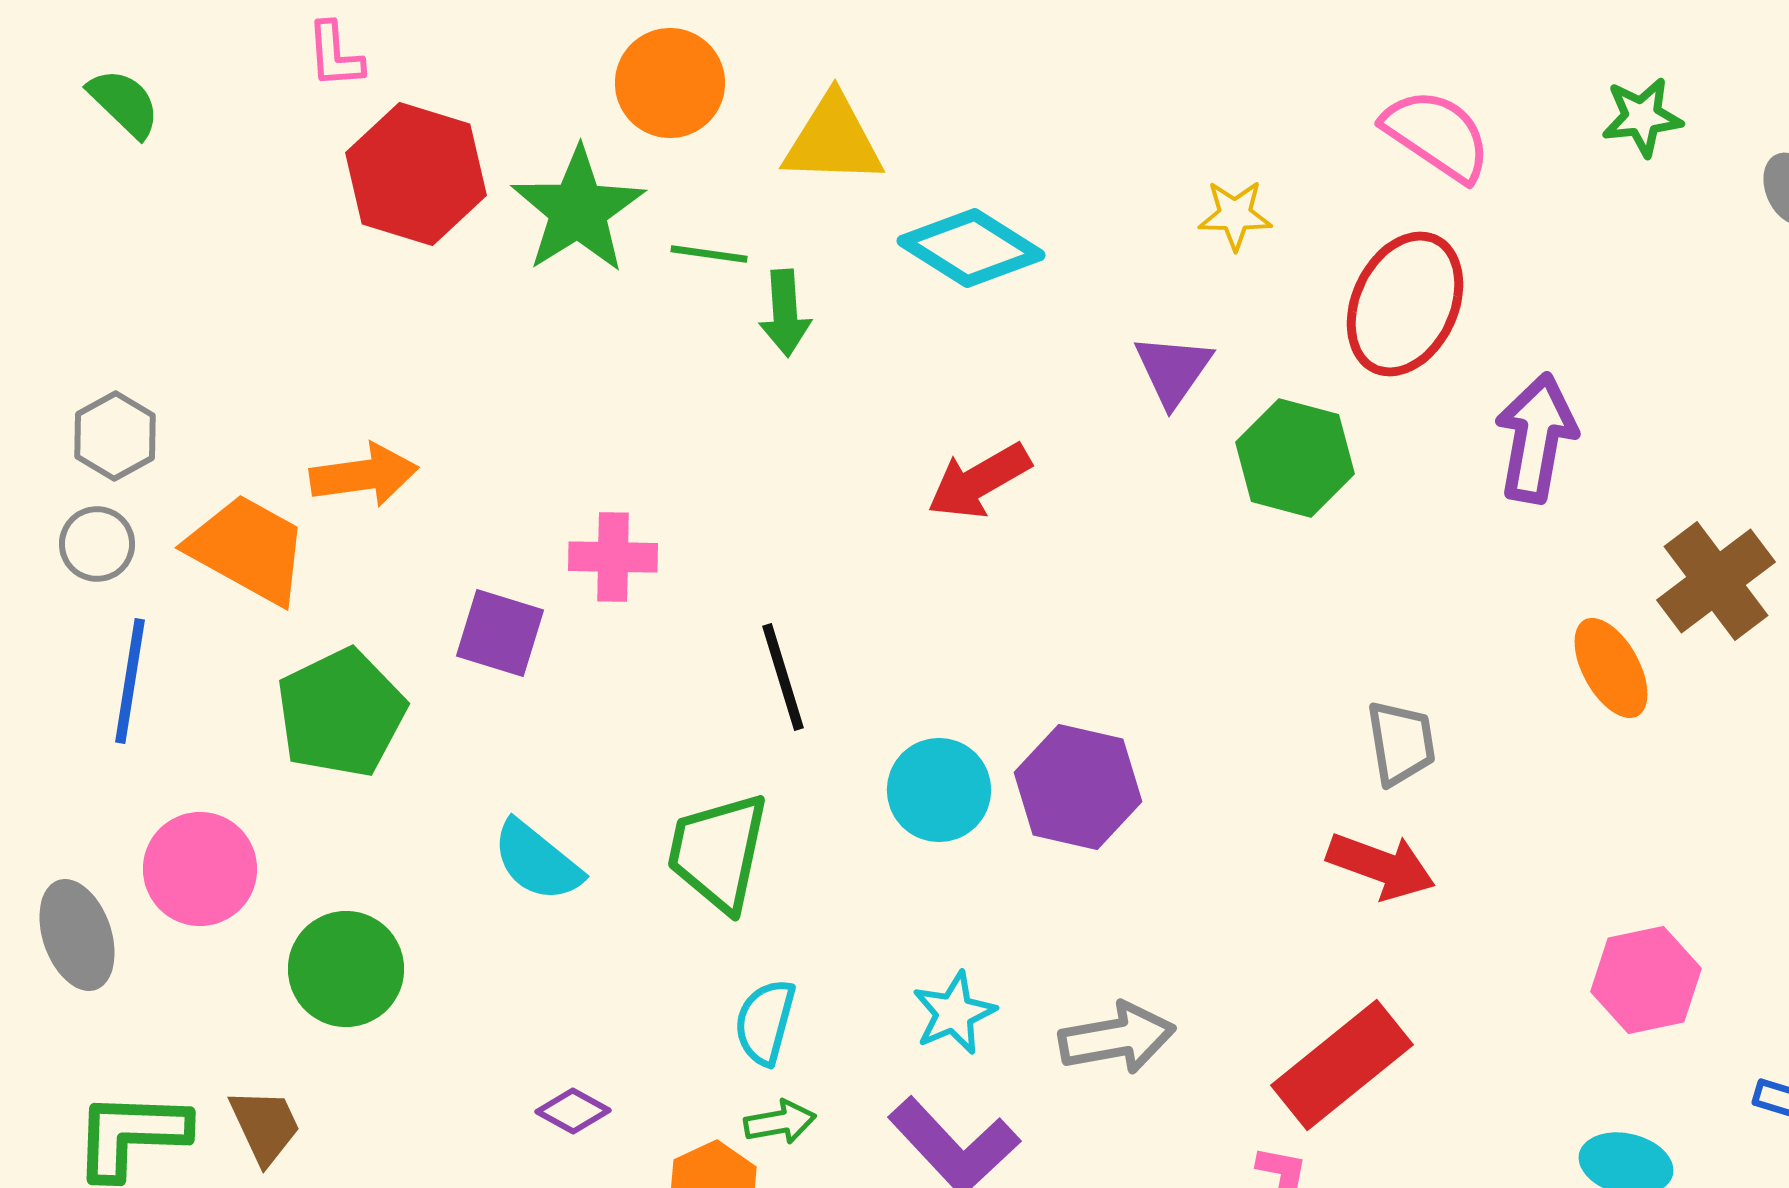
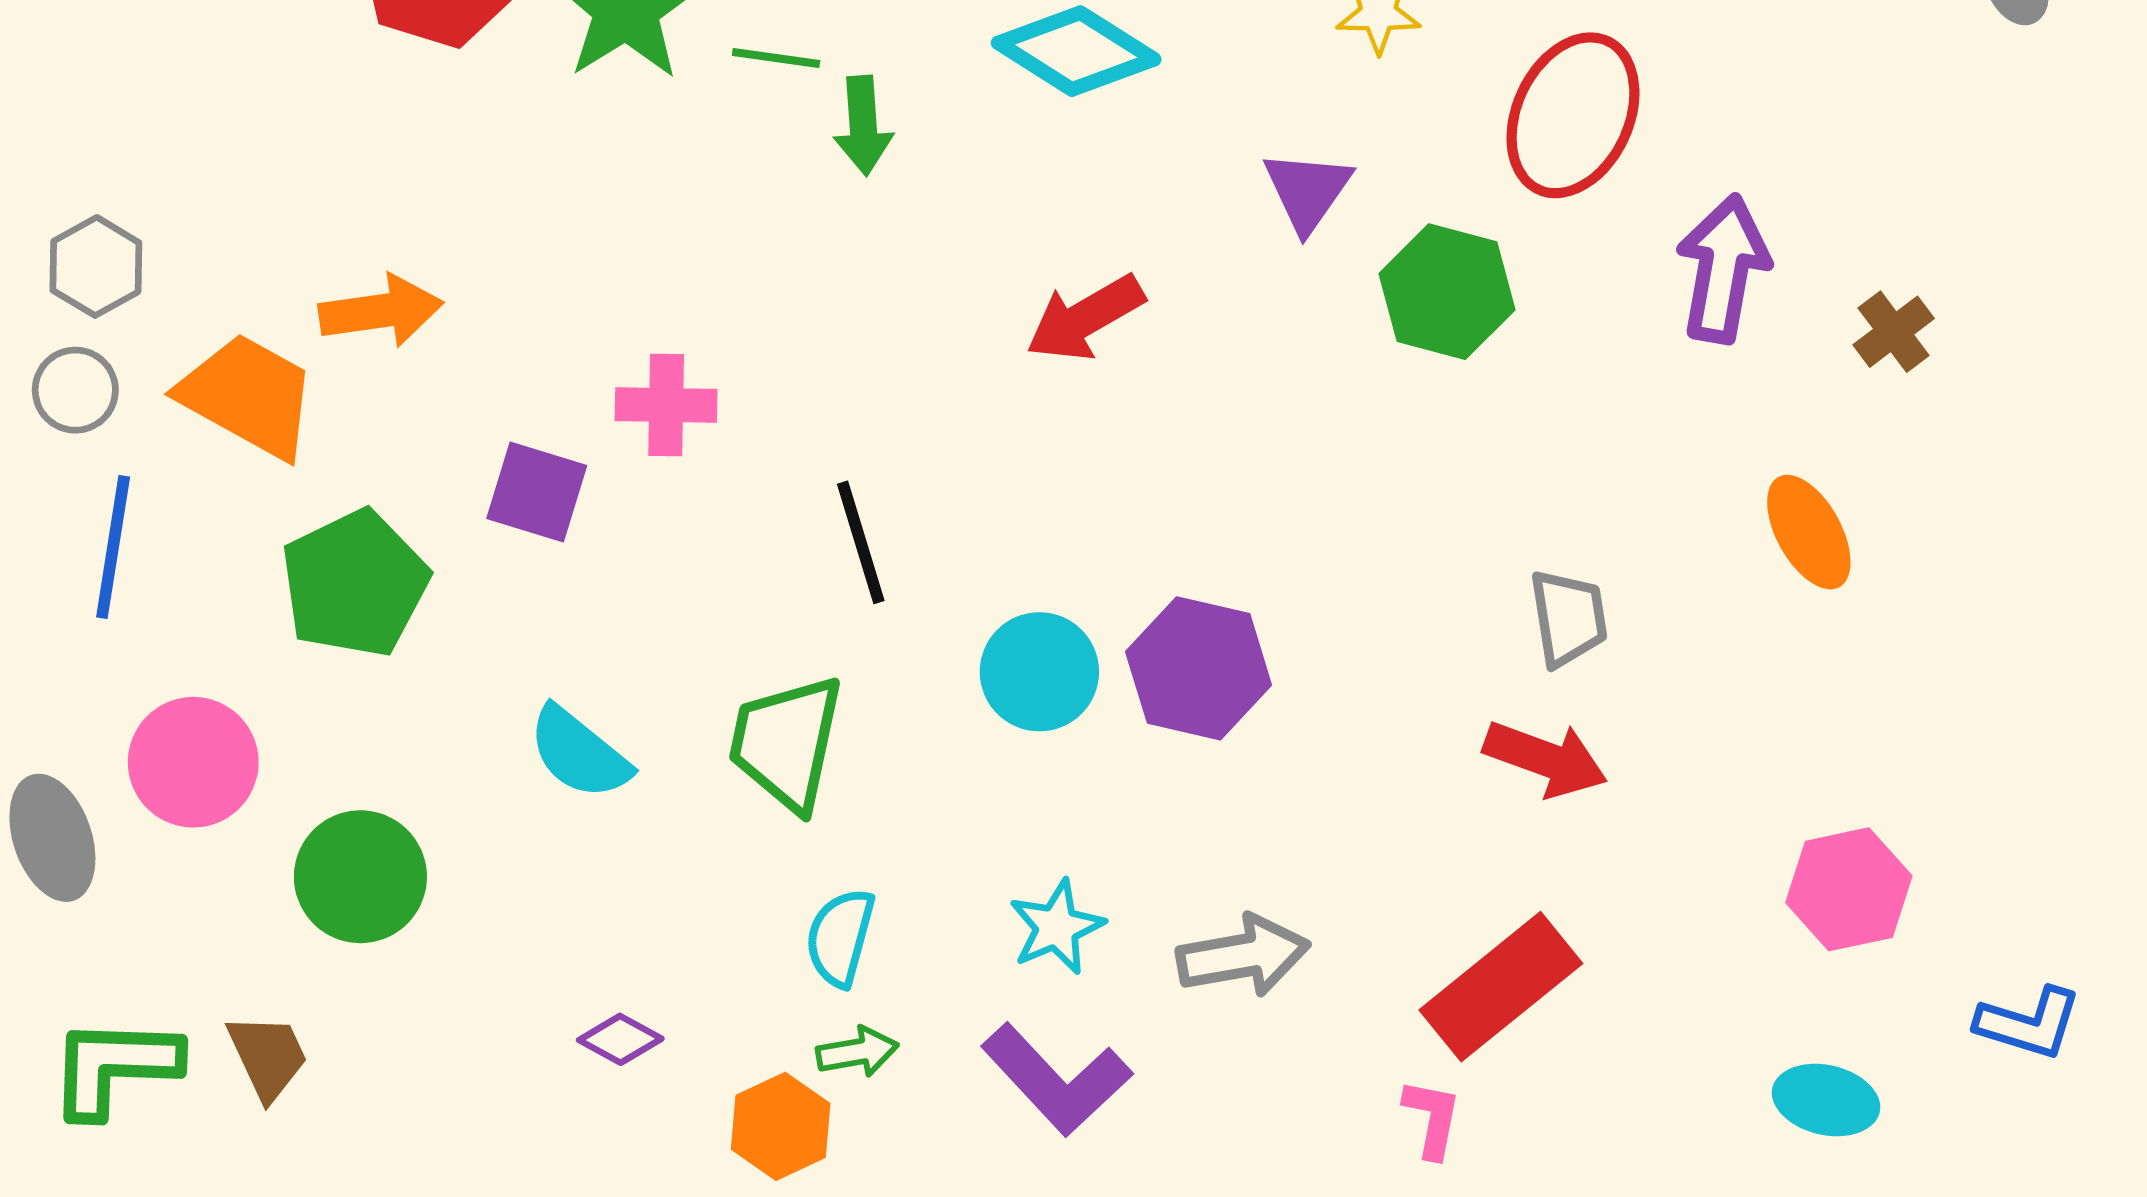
brown cross: (1716, 581) -> (1894, 332), moved, size x0.6

